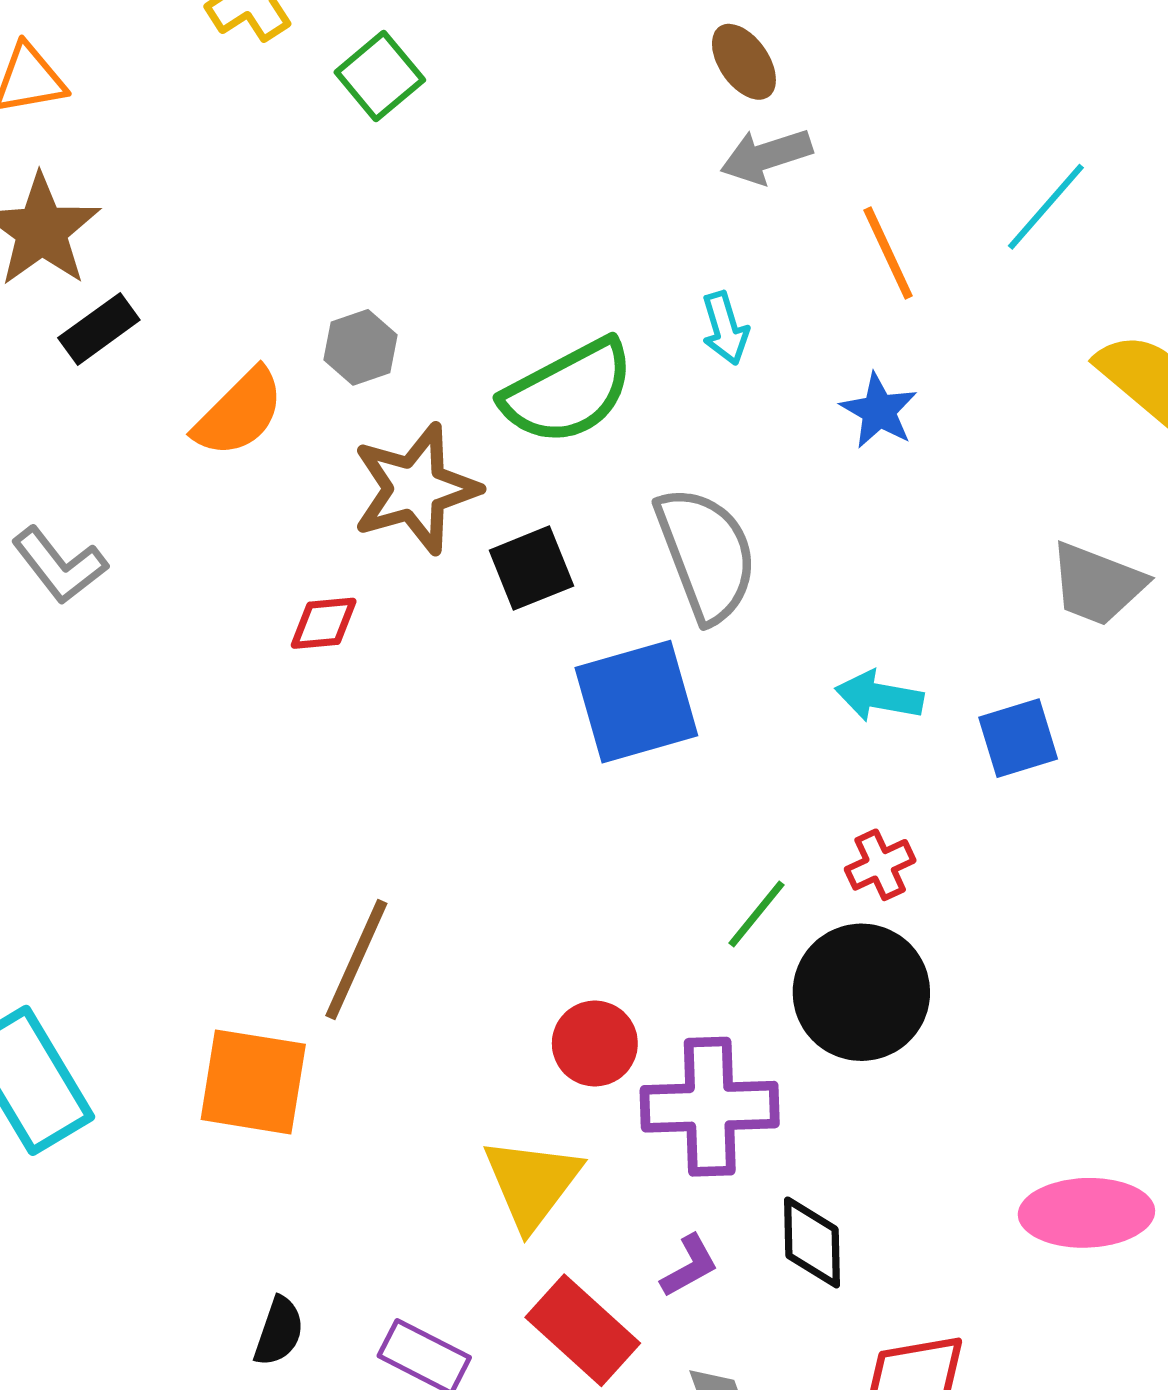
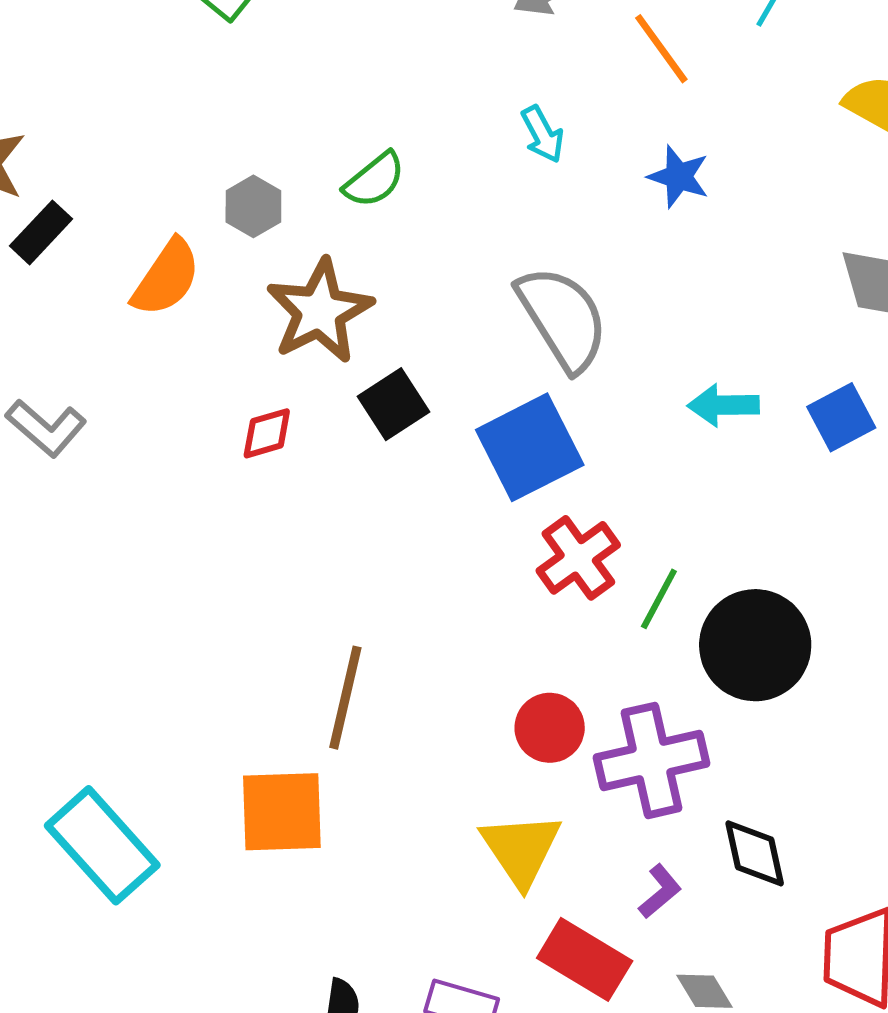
green semicircle: (568, 392) -> (374, 180), moved, size x0.6
black square: (531, 568) -> (393, 404), moved
red cross: (880, 865) -> (578, 558), moved, size x1.5

